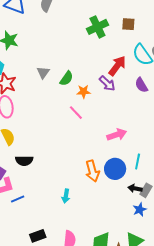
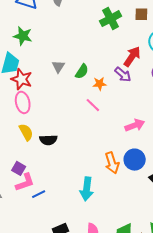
black semicircle: (24, 161) -> (48, 140), moved
cyan arrow: (66, 196) -> (87, 189), size x1.6

